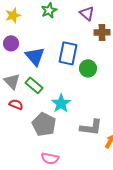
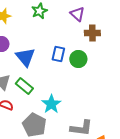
blue rectangle: (68, 53) -> (58, 54), size x0.7
green circle: (88, 68) -> (78, 59), moved

